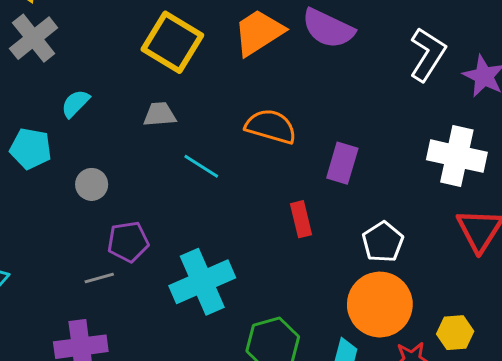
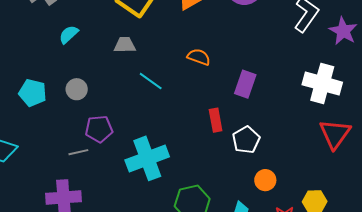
orange semicircle: (271, 126) -> (199, 57), size x0.7
cyan pentagon: (31, 149) -> (33, 93), moved
white pentagon: (383, 242) -> (246, 140), moved
orange circle: (380, 305) -> (265, 180), size x0.5

